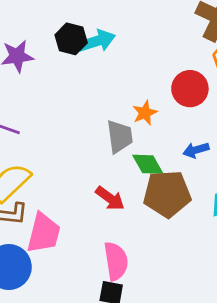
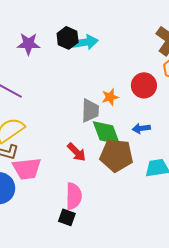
green diamond: (148, 164) -> (106, 133), size x1.4
pink trapezoid: (44, 233) -> (27, 169), turned 60

